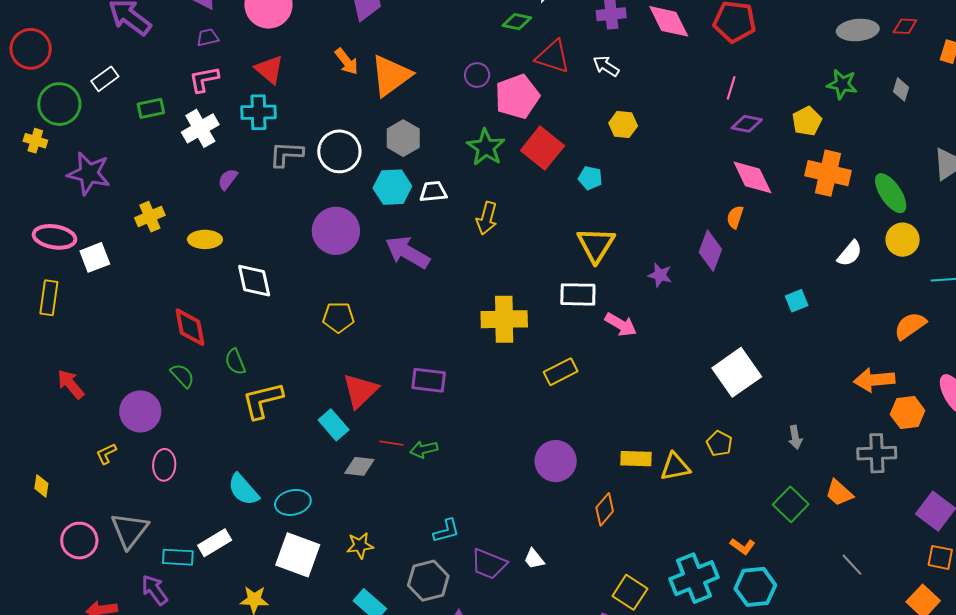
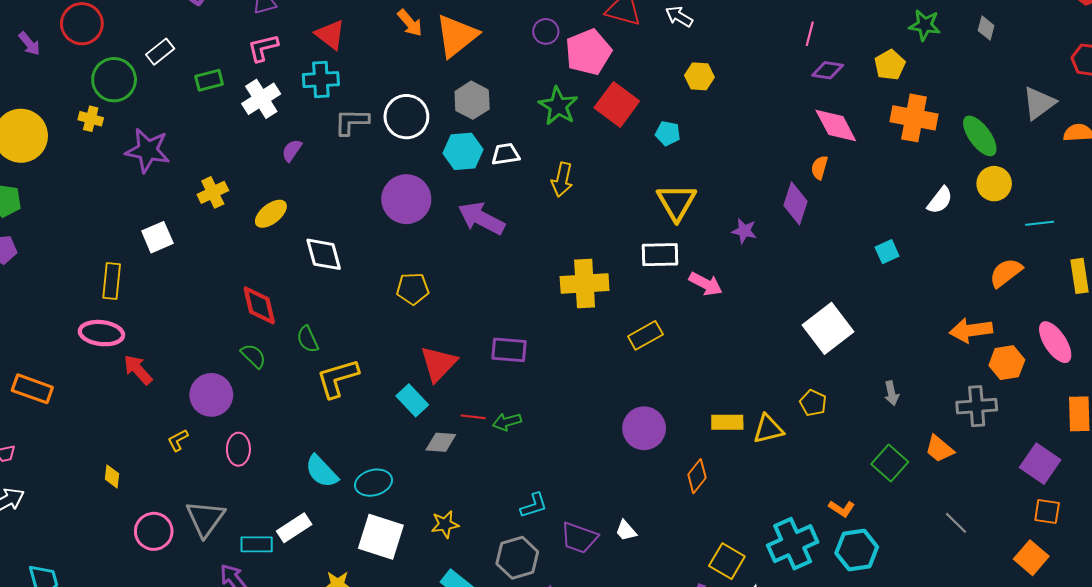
pink ellipse: (55, 237) -> (101, 333), moved
yellow ellipse: (205, 239) -> (271, 214), turned -36

